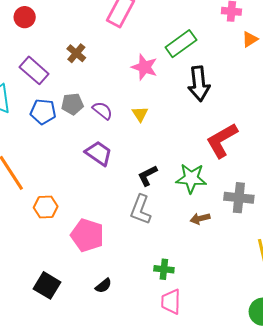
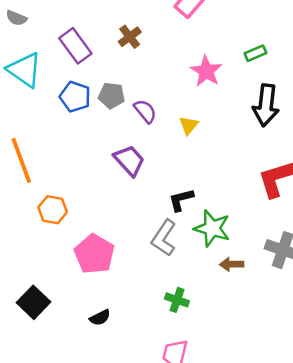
green rectangle: (181, 44) -> (255, 53), size x0.6
green star: (191, 178) -> (212, 228), moved
green cross: (164, 269) -> (177, 300), moved

